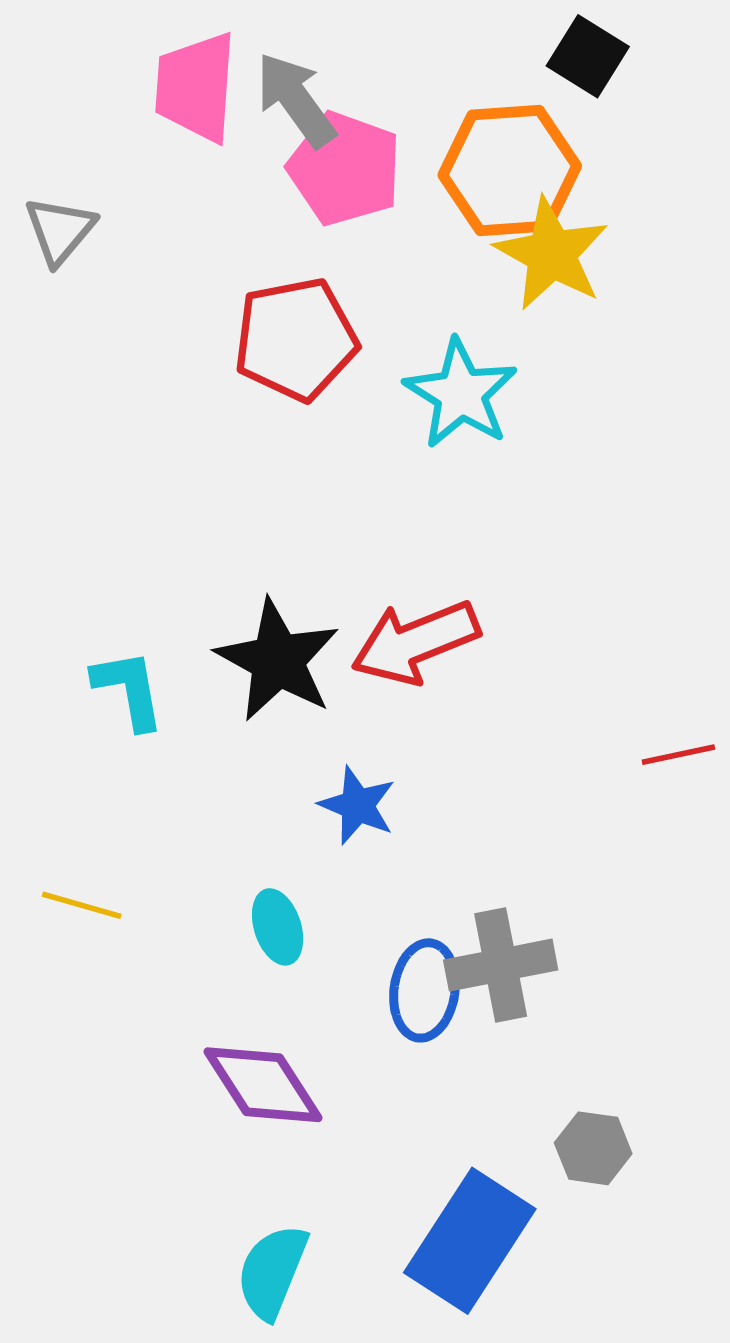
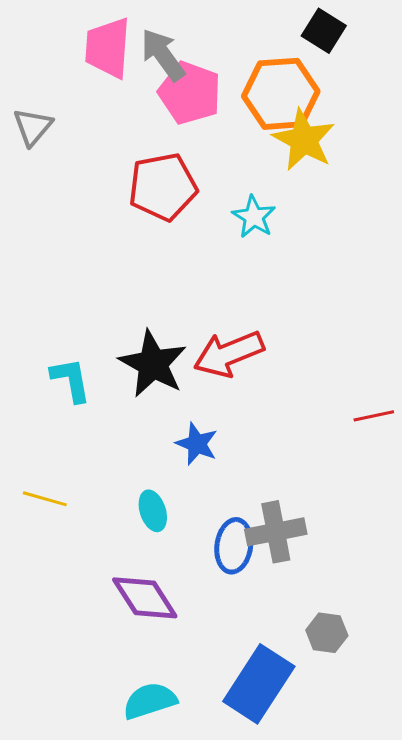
cyan star: (461, 394) -> (254, 217), size x0.7
cyan semicircle: (272, 1272) -> (150, 701), turned 50

